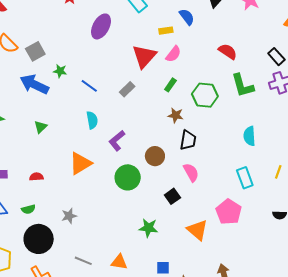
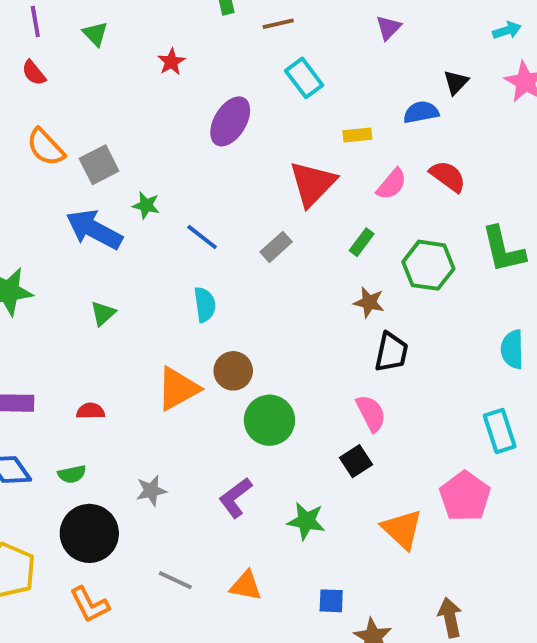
blue semicircle: (187, 17) -> (421, 112), moved, turned -66
red semicircle: (228, 51) -> (448, 176), moved
pink semicircle: (173, 54) -> (392, 184), moved
purple L-shape: (117, 141) -> (235, 498), moved
brown circle: (155, 156) -> (233, 371), moved
pink semicircle: (191, 172) -> (371, 413), moved

